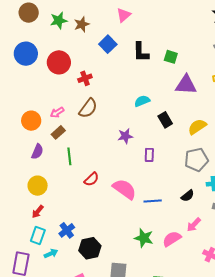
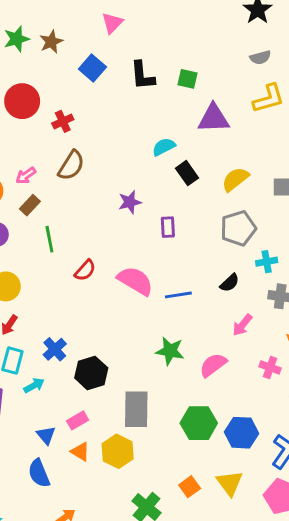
cyan semicircle: (142, 101) -> (164, 147), moved
pink semicircle: (172, 239) -> (213, 365), moved

